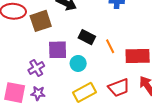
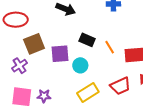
brown square: (41, 21) -> (34, 44), moved
purple cross: (36, 68) -> (19, 66), moved

